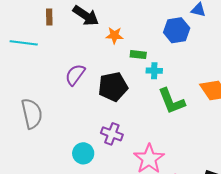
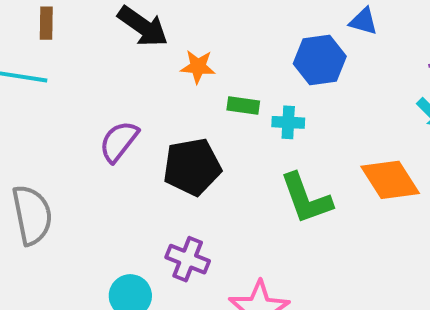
brown rectangle: (49, 17) -> (46, 23), moved
cyan cross: (154, 71) -> (288, 122), moved

